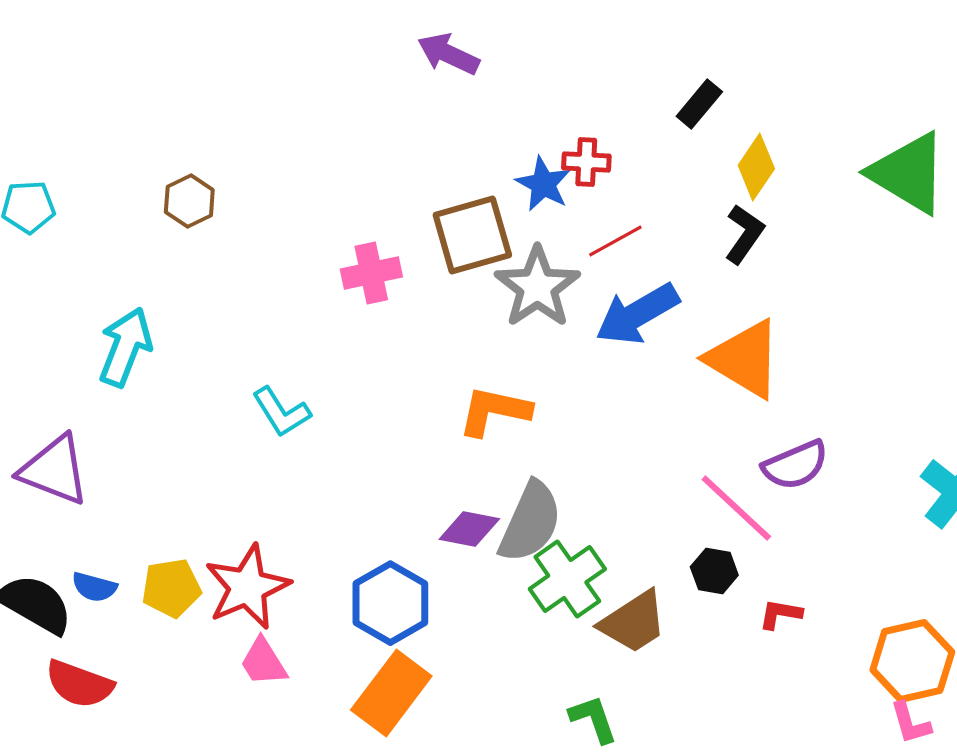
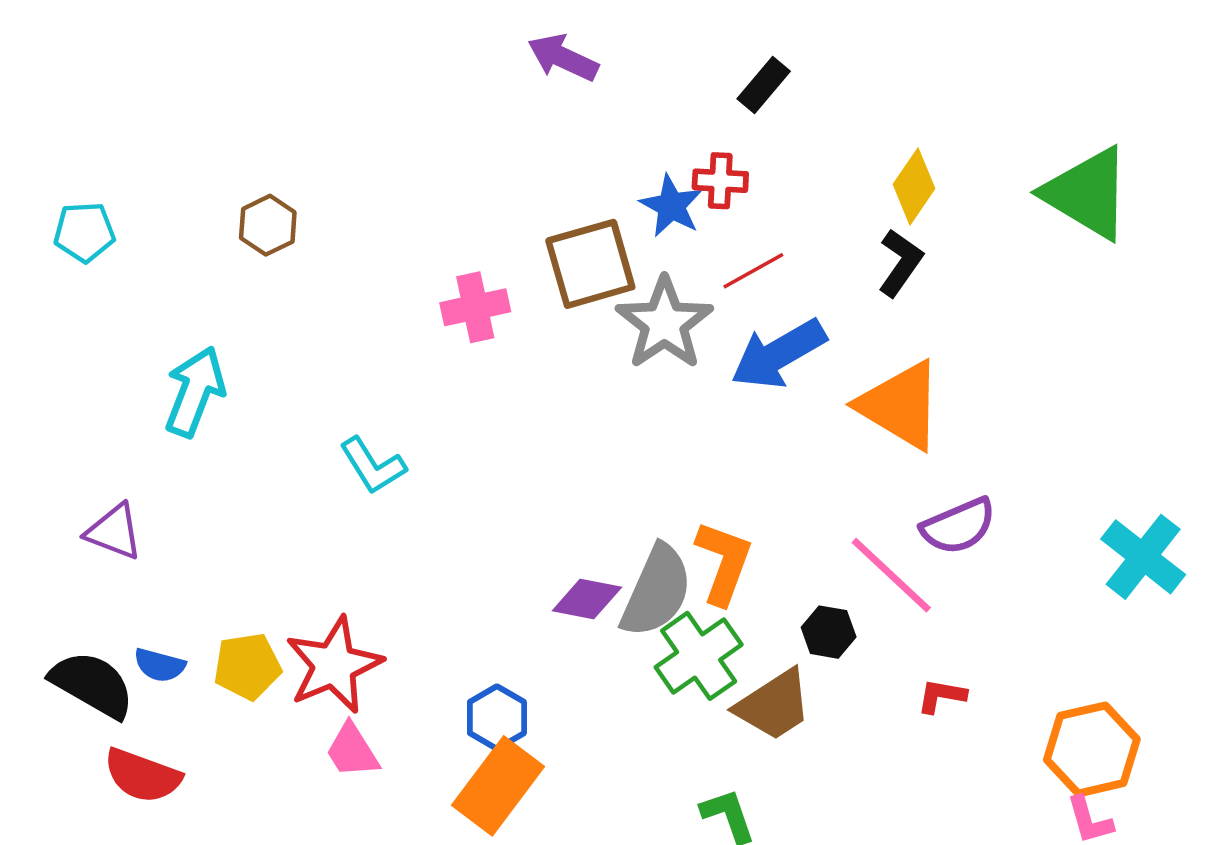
black rectangle: (699, 104) -> (764, 85), moved
orange L-shape: (494, 411) -> (724, 563), moved, turned 98
purple triangle: (54, 470) -> (114, 532), size x0.7
black hexagon: (714, 571) -> (829, 632), moved
blue hexagon: (390, 603) -> (497, 718), moved, size x0.7

